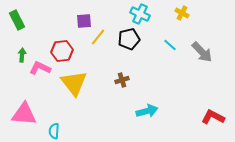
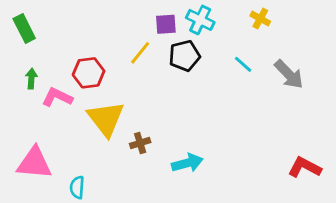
purple square: (84, 21) -> (166, 24), moved
brown cross: (122, 80) -> (140, 143), moved
cyan arrow: (147, 111) -> (187, 163), moved

